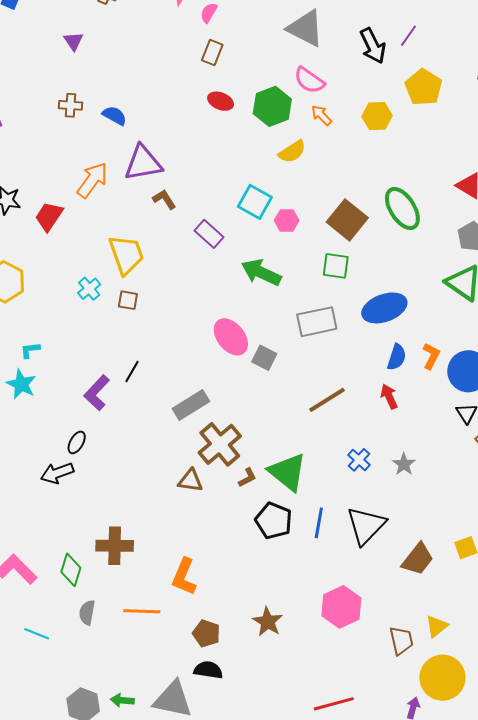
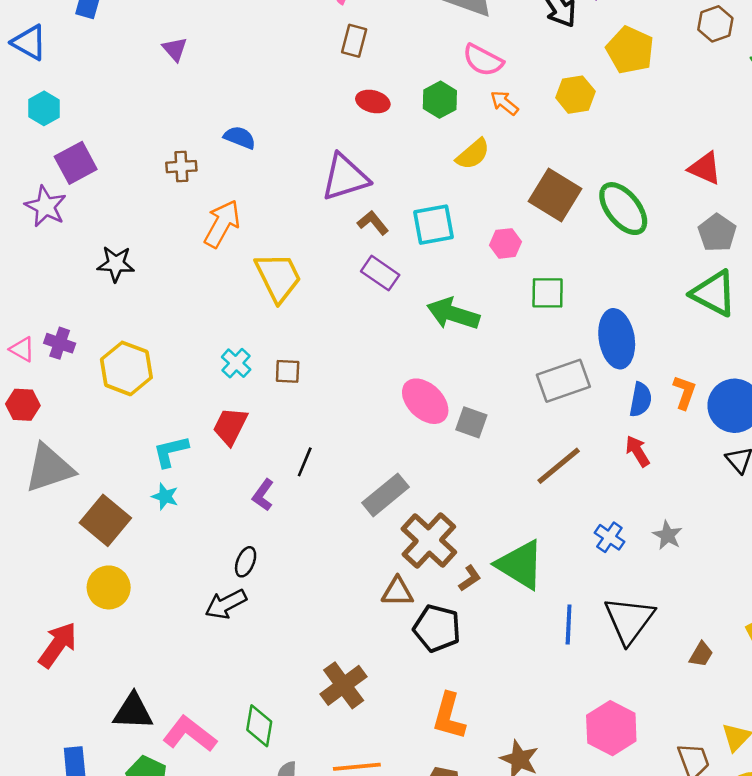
brown cross: (71, 105) -> (181, 167), moved
green hexagon: (272, 106) -> (440, 100), size x0.7
purple triangle: (143, 163) -> (345, 177), moved
brown L-shape: (164, 199) -> (373, 223), moved
cyan square: (255, 202) -> (433, 225), turned -32
red trapezoid: (49, 216) -> (230, 426), moved
brown square: (347, 220) -> (555, 195), moved
pink hexagon: (287, 221) -> (506, 243), moved
yellow trapezoid: (126, 255) -> (278, 277), moved
blue ellipse: (384, 308) -> (617, 339), turned -72
gray rectangle: (317, 322) -> (563, 381), moved
cyan L-shape: (30, 350) -> (171, 451), size x1.4
cyan star: (21, 384) -> (165, 496), size x0.7
purple L-shape: (97, 393) -> (263, 495), size x0.7
black pentagon: (274, 521) -> (437, 628), moved
brown cross: (115, 546) -> (344, 685), moved, turned -30
brown trapezoid: (418, 559) -> (701, 654), size x0.6
orange L-shape: (184, 577) -> (449, 716), moved

